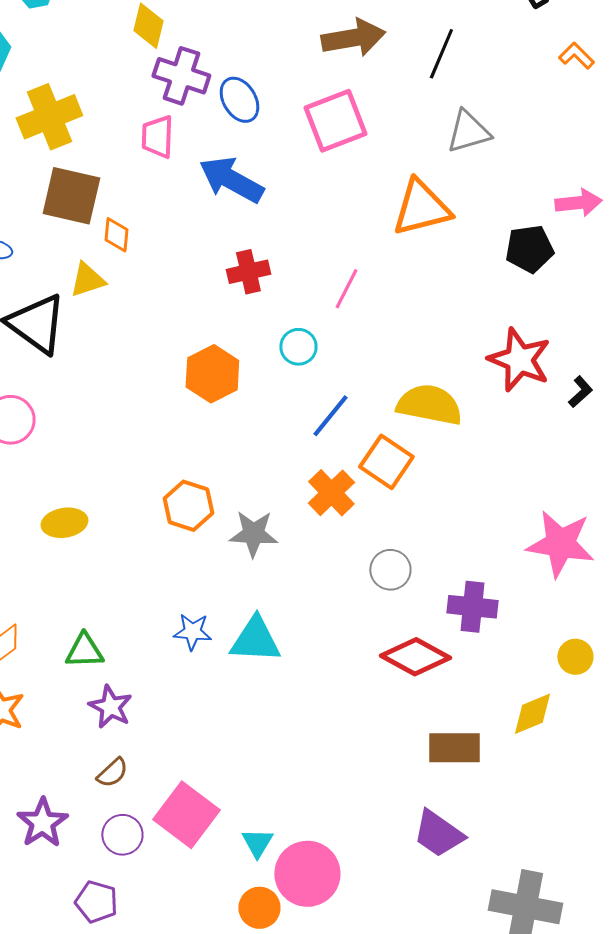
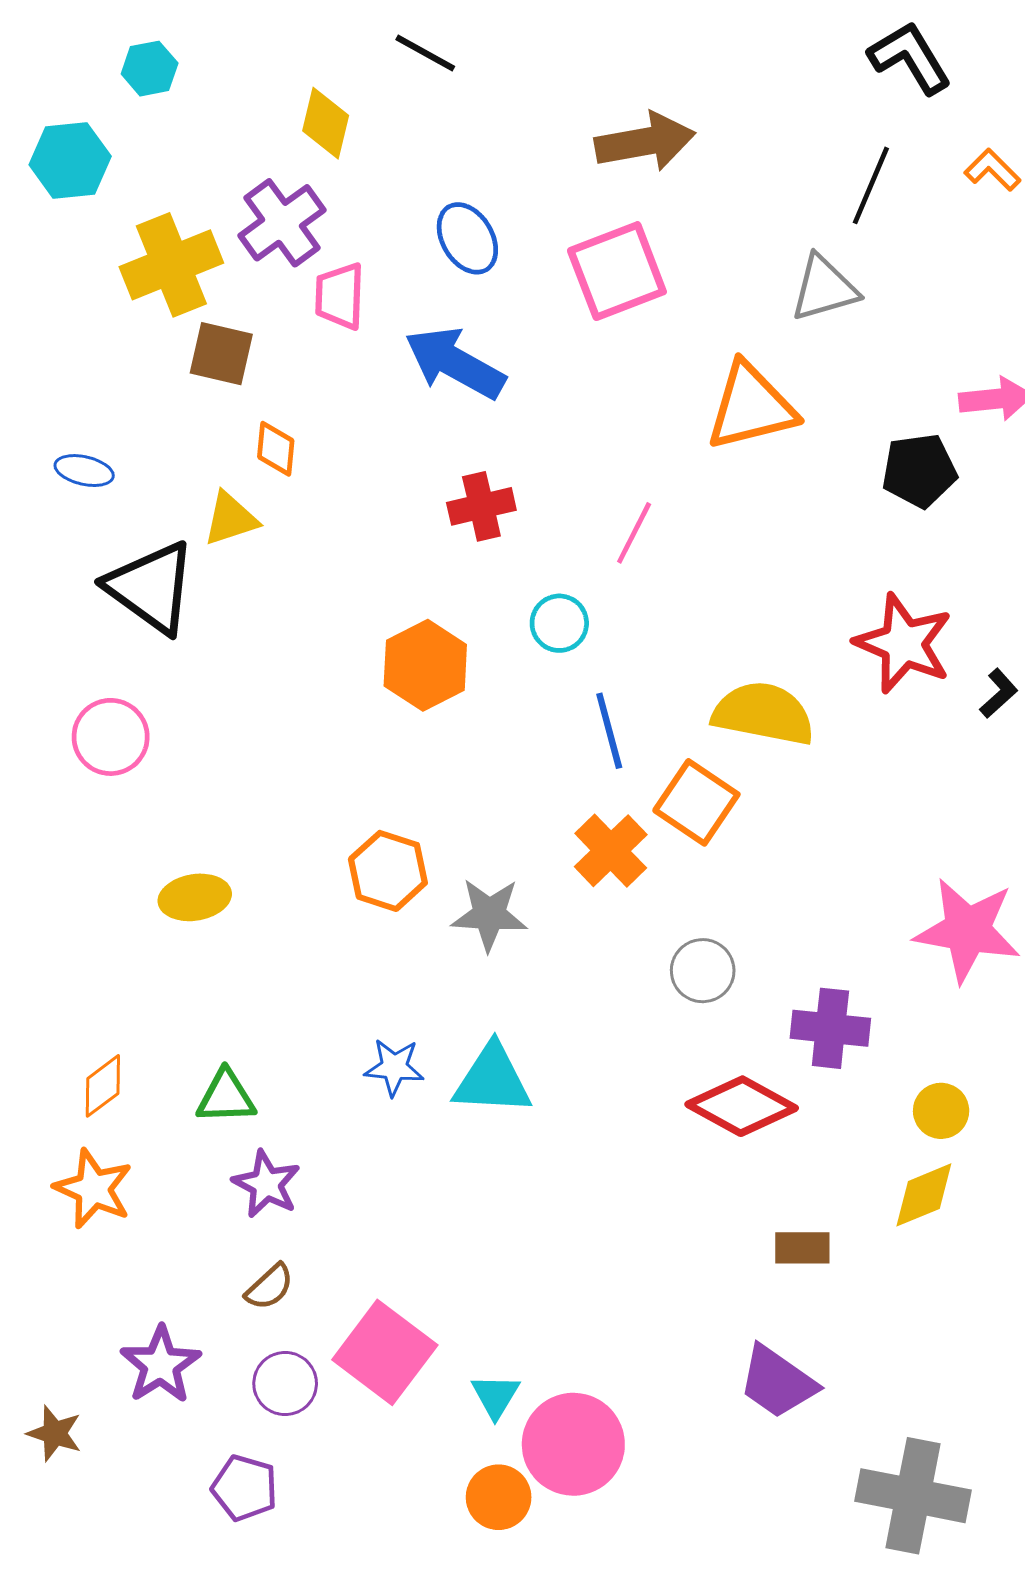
black line: (441, 54) -> (871, 185), moved
purple cross: (181, 76) -> (282, 223), moved, turned 36
brown square: (71, 196) -> (221, 354), moved, size x0.7
blue line: (330, 416) -> (609, 731), turned -54
yellow circle: (575, 657) -> (941, 1111), moved
brown rectangle: (454, 748) -> (802, 1248), size x0.7

